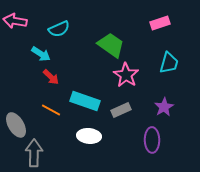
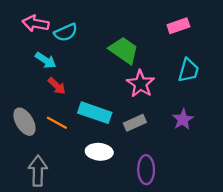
pink arrow: (15, 21) -> (36, 23), moved
gray ellipse: (16, 125) -> (24, 122), moved
purple ellipse: (152, 140) -> (146, 170), moved

